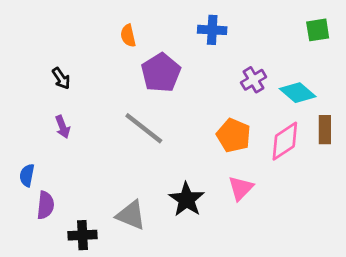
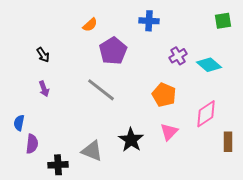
orange semicircle: (128, 36) -> (90, 25), turned -119
brown rectangle: (325, 130) -> (228, 142), moved
pink diamond: (285, 141) -> (206, 114), moved

